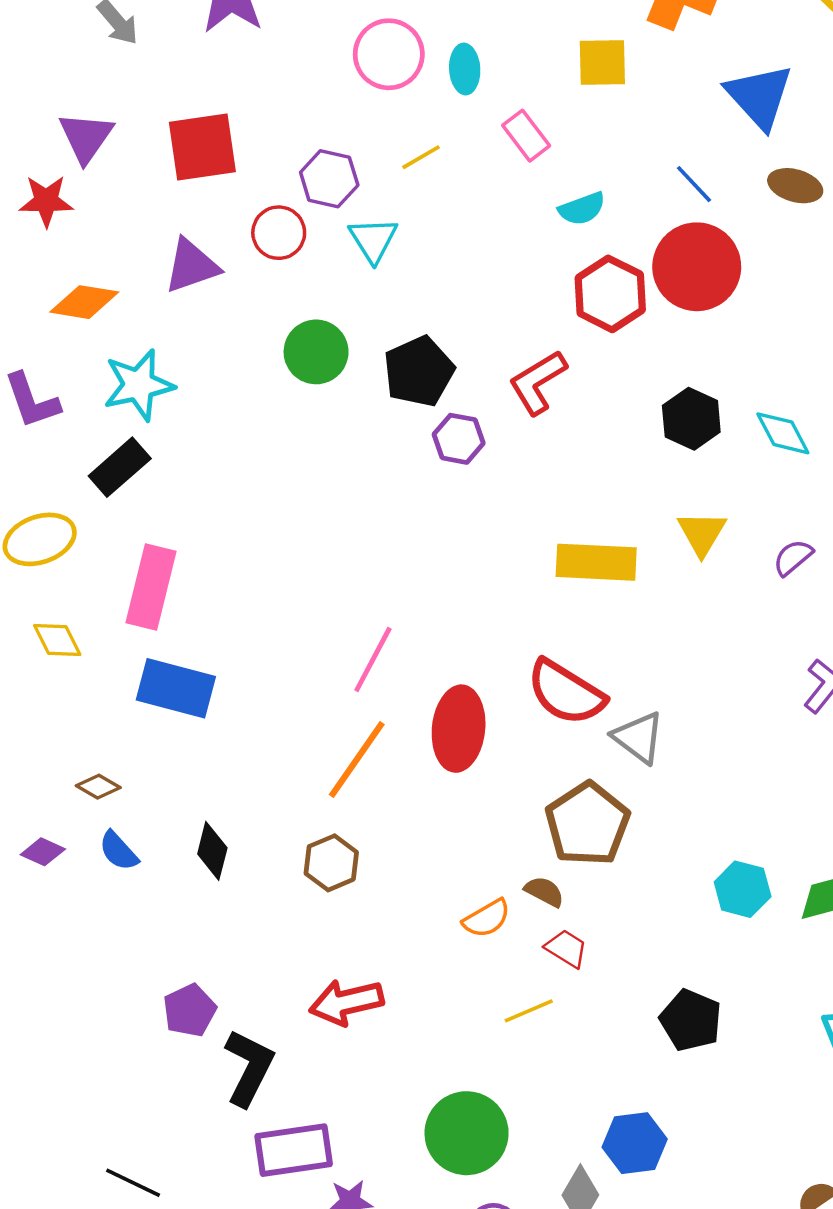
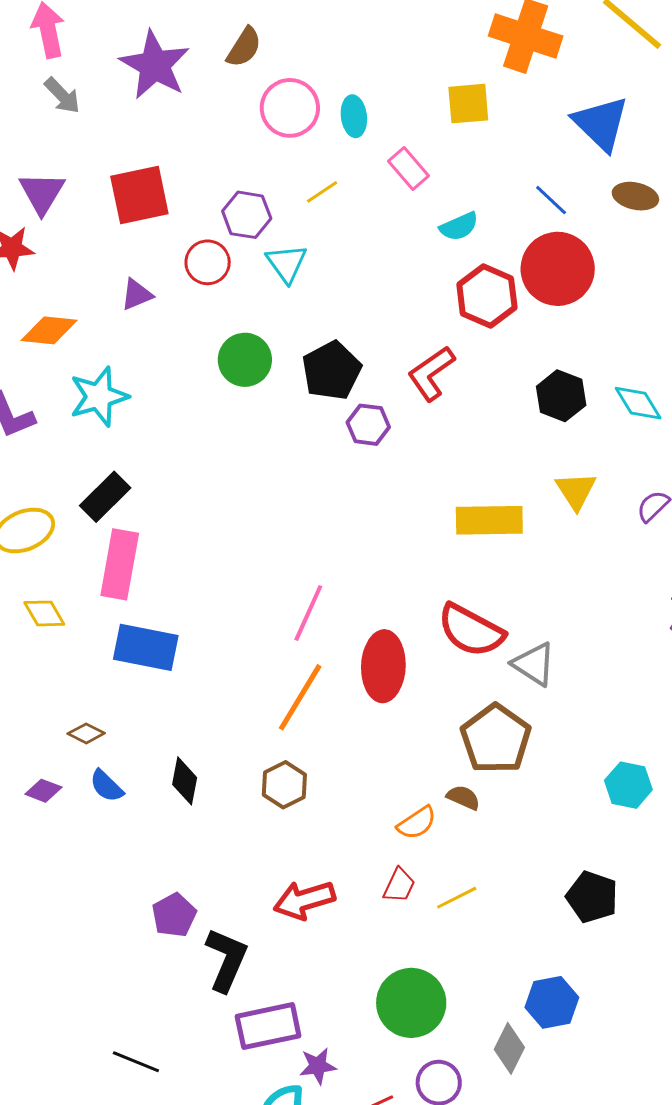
purple triangle: (192, 266) -> (137, 295), size x0.7
black rectangle: (120, 467) -> (105, 497), moved
red trapezoid: (566, 949) -> (399, 885), moved, turned 87

